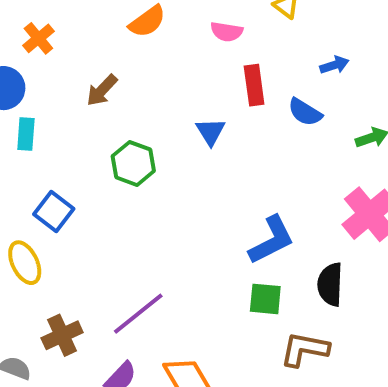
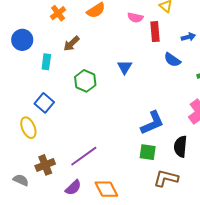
orange cross: (38, 38) -> (58, 13), moved
red rectangle: (254, 85) -> (155, 32), moved
cyan rectangle: (26, 134) -> (46, 62), moved

